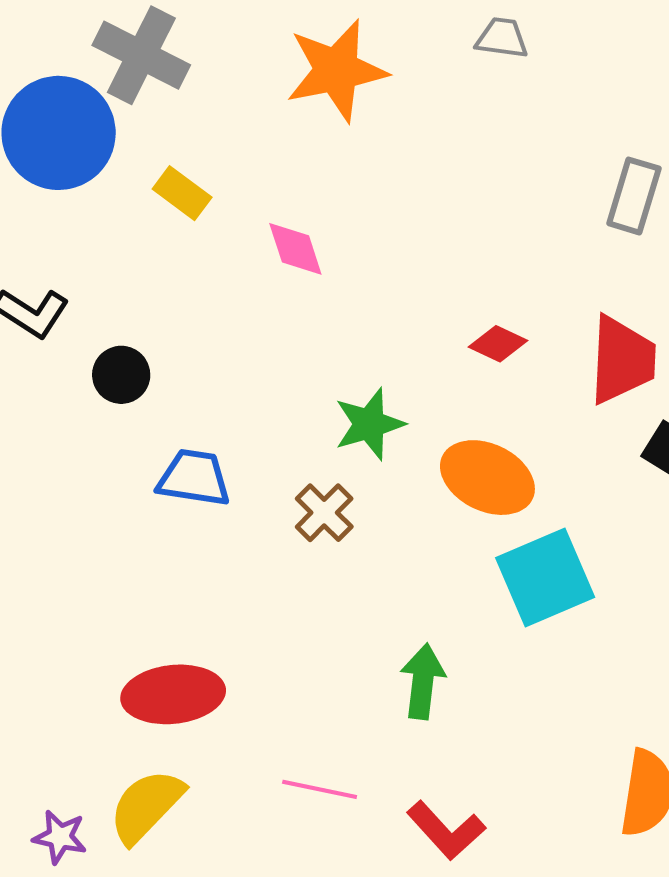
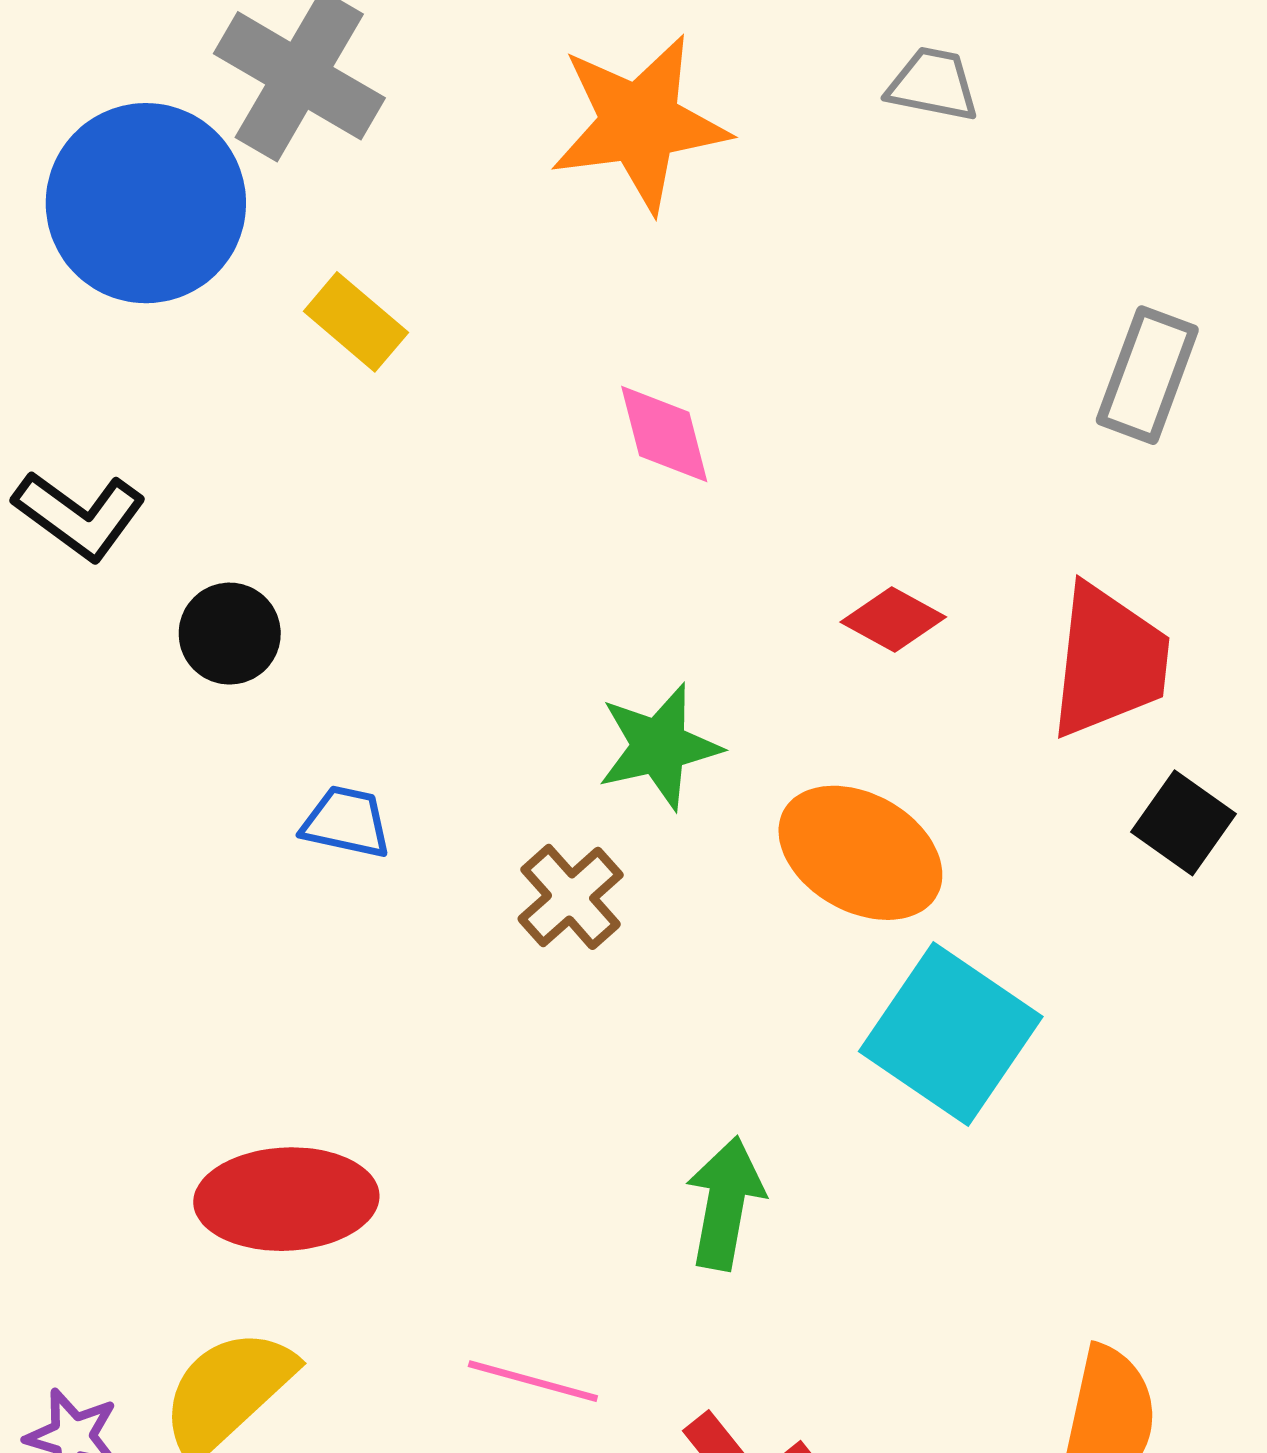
pink diamond: (295, 249) -> (664, 434), moved
blue trapezoid: (194, 478) -> (346, 822), size x0.7
cyan square: (545, 577) -> (951, 1034), turned -36

